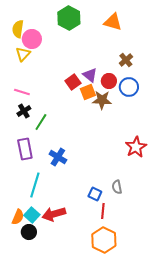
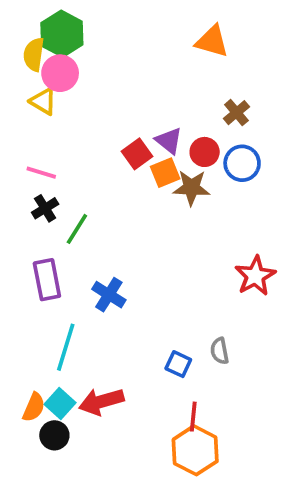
green hexagon: (69, 18) -> (62, 34), moved
yellow triangle: (23, 54) -> (43, 101), turned -42
red line: (103, 211) -> (193, 417), moved

